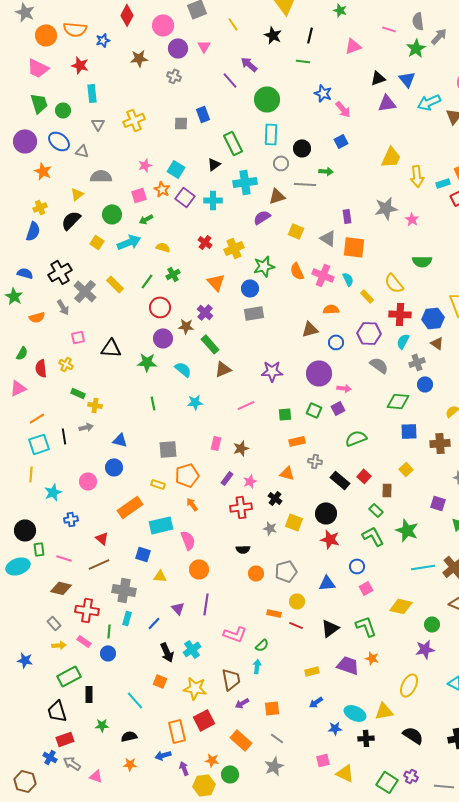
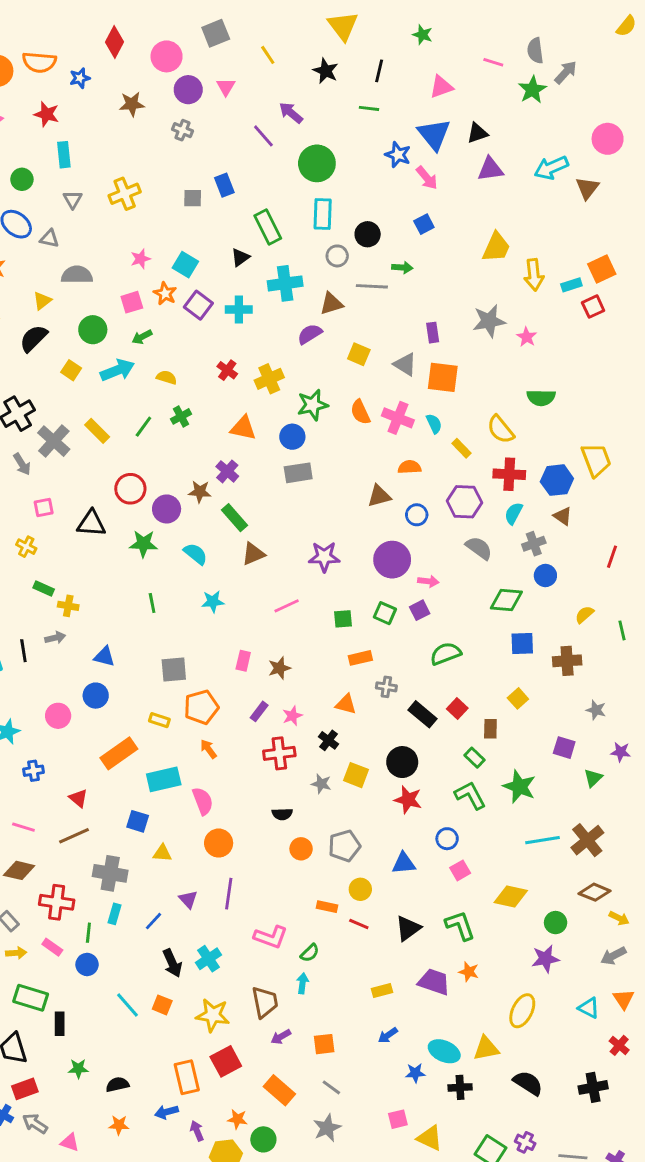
blue triangle: (407, 79) -> (434, 134), moved, size x1.4
orange triangle: (216, 282) -> (243, 428), turned -36
red circle: (160, 307) -> (130, 489), moved
green rectangle: (69, 676) -> (31, 998), turned 45
cyan line: (135, 700) -> (128, 1005), moved

